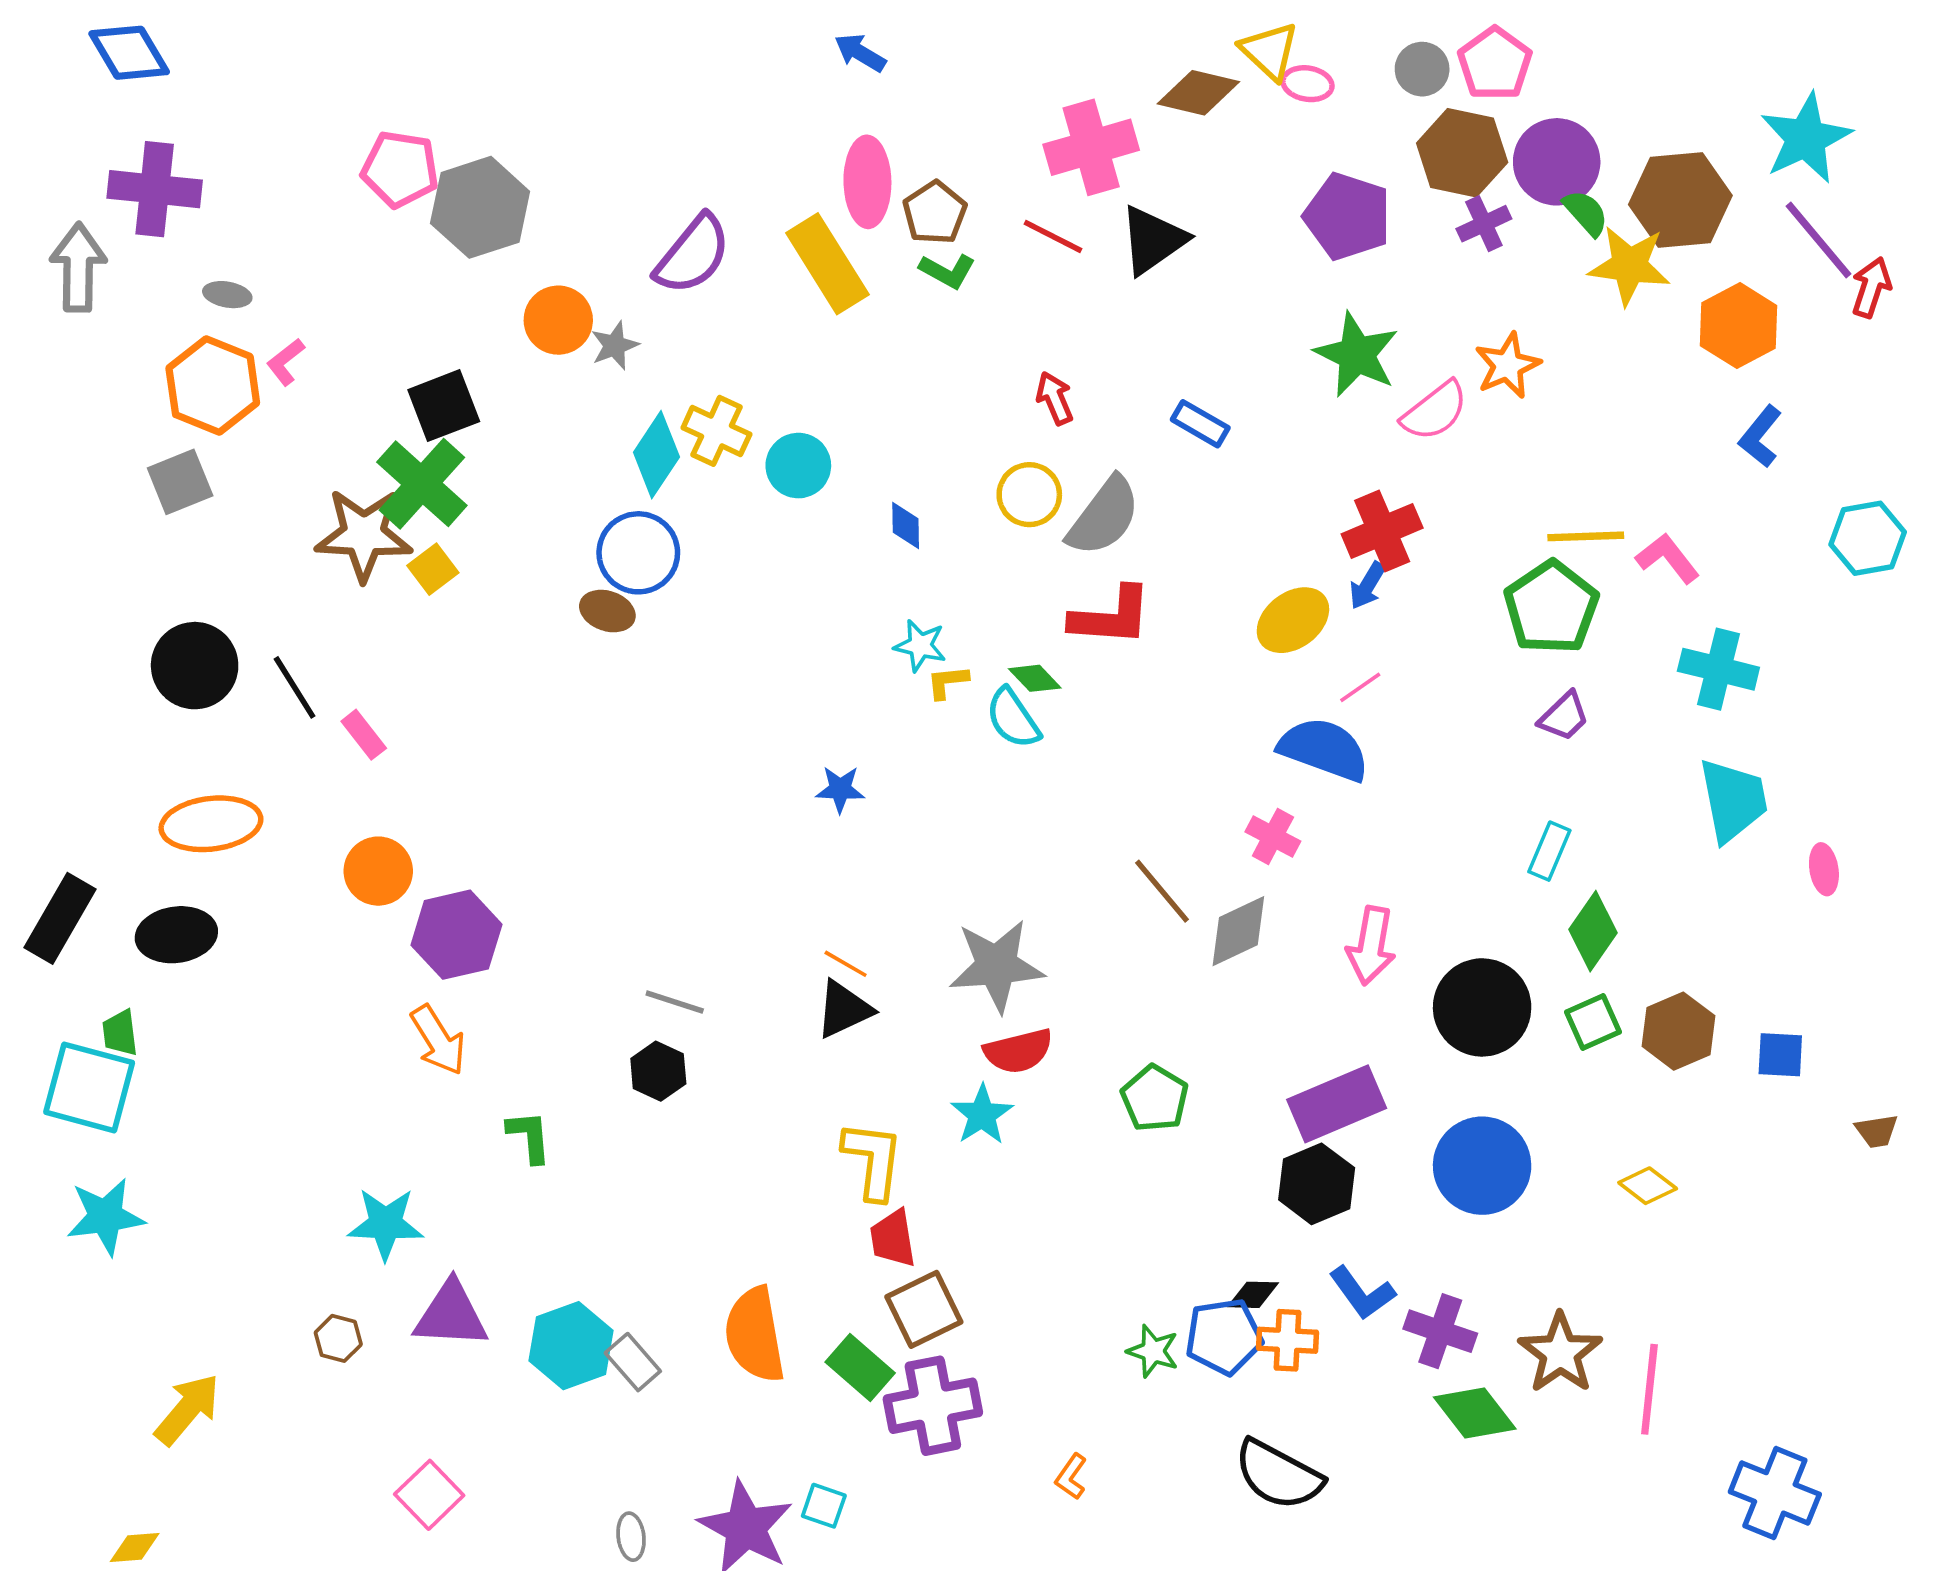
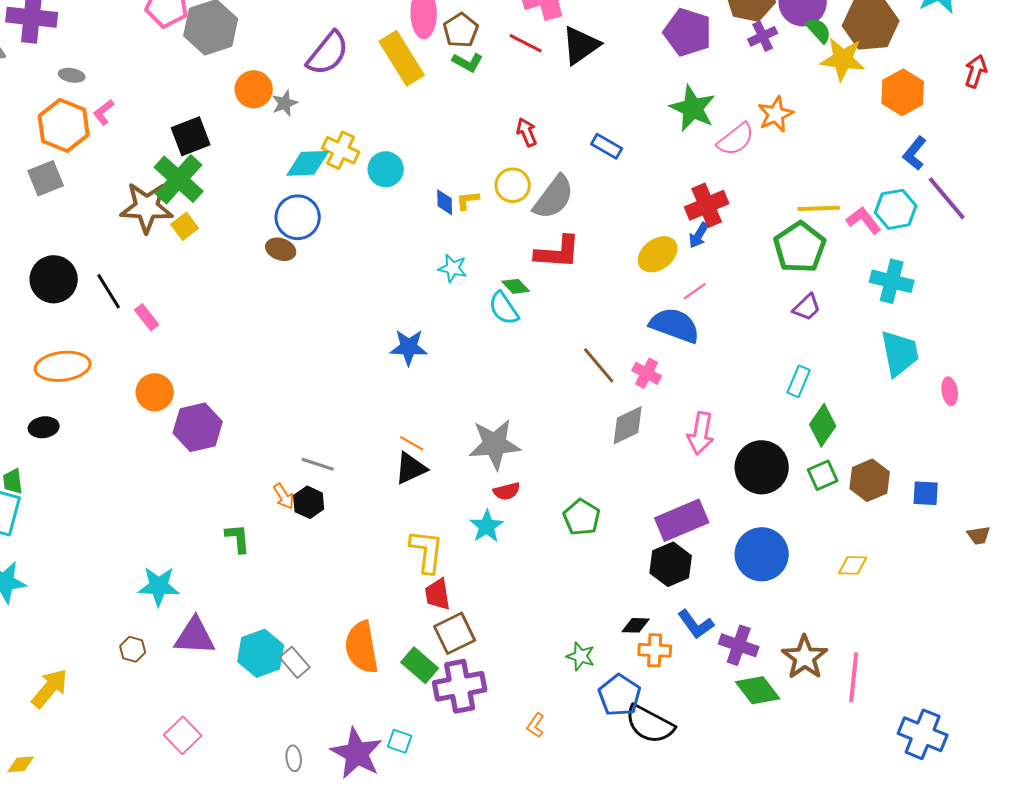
purple line: (1819, 240) -> (947, 198), moved
cyan diamond: (656, 455) -> (308, 163), turned 54
cyan hexagon: (1868, 538) -> (896, 209), moved
yellow L-shape: (947, 682) -> (468, 200), moved
blue star: (840, 789) -> (409, 347), size x1.4
brown line: (1162, 891) -> (599, 365), moved
black ellipse: (176, 935) -> (44, 427), size x0.7
orange arrow: (438, 1040) -> (284, 496), moved, size x0.7
red semicircle: (1018, 1051) -> (507, 491), size x0.7
yellow diamond: (1648, 1186) -> (853, 565), turned -36
blue pentagon: (1224, 1337) -> (620, 695), moved, turned -30

